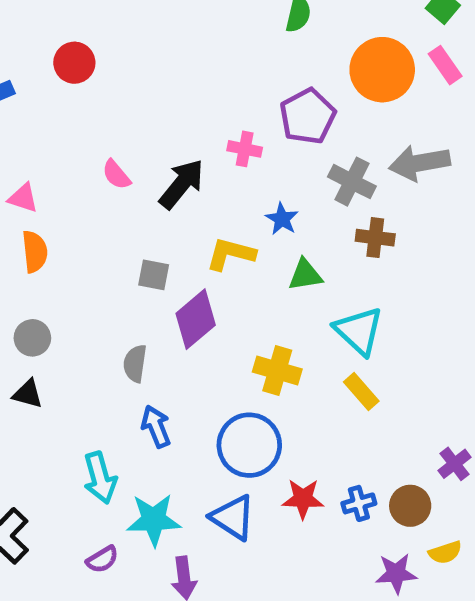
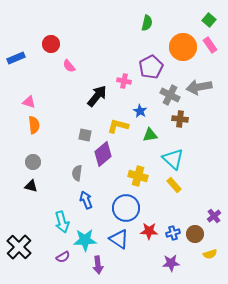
pink semicircle: (116, 175) -> (69, 66), moved
purple star: (396, 573) -> (171, 263), moved

